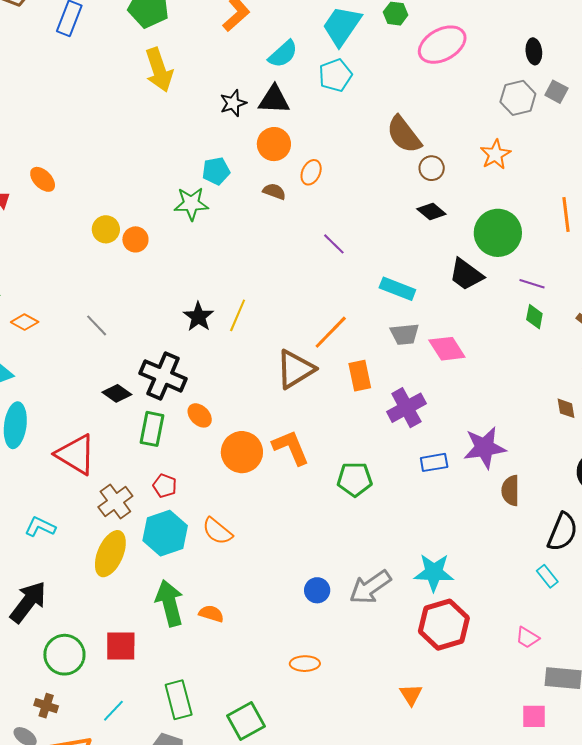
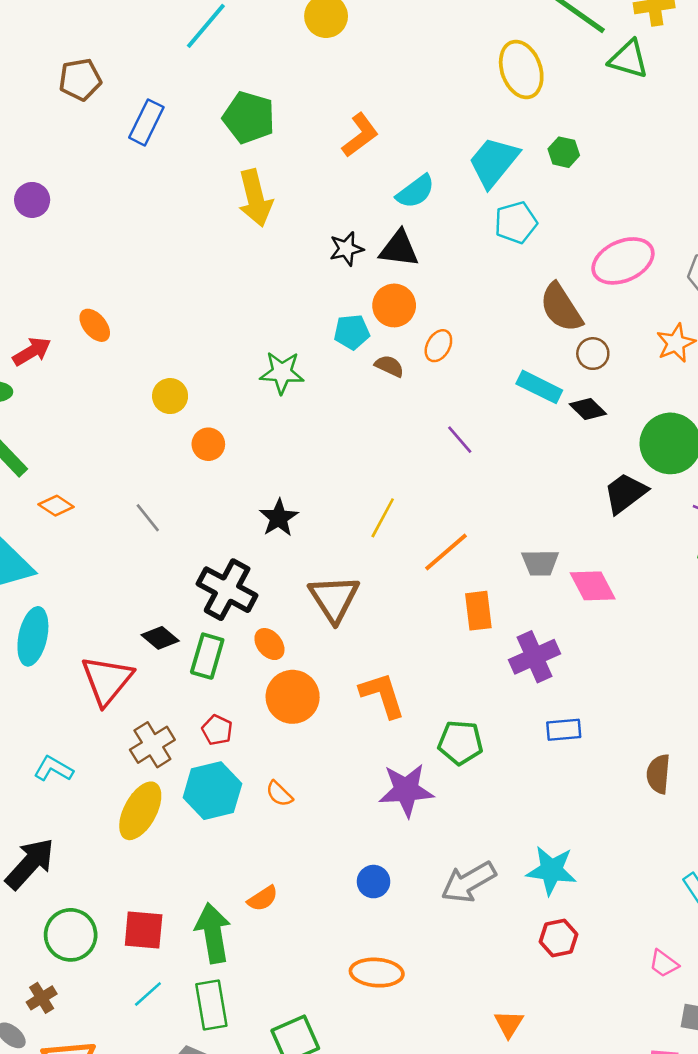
pink ellipse: (442, 45) -> (623, 261), moved
cyan pentagon: (335, 75) -> (516, 223), moved
cyan pentagon: (216, 171) -> (352, 332), moved
orange circle: (135, 239) -> (208, 444), moved
black trapezoid: (466, 274) -> (625, 493), turned 102
cyan rectangle: (397, 289) -> (539, 387), moved
yellow line: (238, 315) -> (383, 518), moved
brown triangle: (295, 369) -> (334, 599), moved, turned -36
black diamond: (117, 393) -> (160, 638), moved
purple star: (485, 448) -> (406, 790), moved
orange circle: (242, 452) -> (293, 697), moved
red triangle: (76, 454) -> (107, 680), turned 33
orange semicircle: (217, 531) -> (279, 794), size x0.7
blue circle: (317, 590) -> (374, 882), moved
green arrow: (170, 603) -> (213, 933), moved
orange semicircle: (211, 614) -> (263, 899), turned 125
red hexagon: (444, 625) -> (559, 938), size x0.6
orange ellipse: (305, 664) -> (377, 973), size x1.4
brown cross: (46, 706) -> (42, 998), turned 35
cyan line: (113, 711) -> (148, 994), moved

